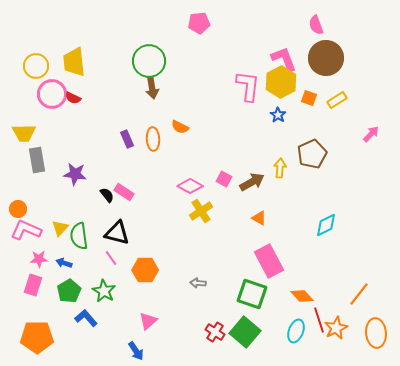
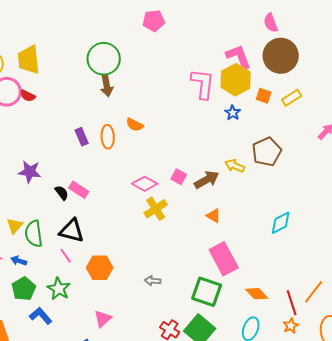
yellow arrow: (280, 168) -> (235, 166), turned -72
red line: (319, 320) -> (292, 303), moved
orange star: (336, 328) -> (291, 326), size x0.7

